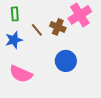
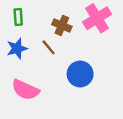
brown cross: (58, 27) -> (62, 25), moved
brown line: (37, 30) -> (49, 47), moved

